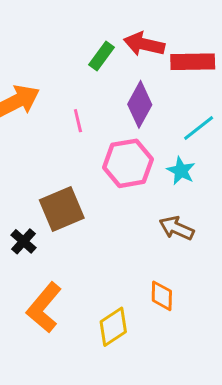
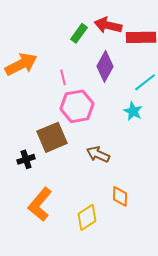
pink hexagon: (128, 163) -> (77, 106), moved
brown arrow: (177, 228) -> (98, 154), moved
black cross: (23, 241) -> (26, 159), turned 30

